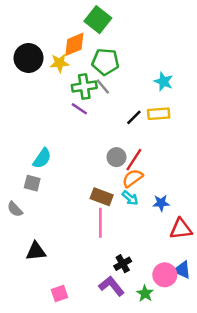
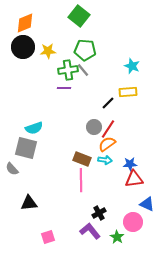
orange diamond: (74, 44) -> (25, 23), moved
purple line: (79, 109) -> (64, 88), turned -32
black line: (134, 117) -> (108, 103), moved
cyan semicircle: (42, 158) -> (34, 128), turned 36
gray square: (32, 183) -> (26, 148), size x1.6
cyan arrow: (130, 198) -> (105, 160), turned -32
red triangle: (181, 229) -> (134, 179), moved
blue triangle: (182, 270) -> (147, 204), moved

